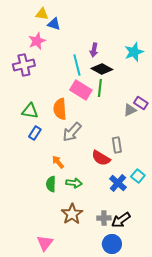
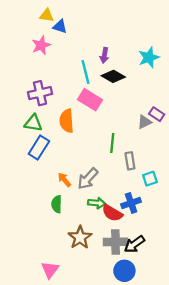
purple cross: (24, 65) -> (40, 93), moved
green line: (100, 88) -> (112, 143), moved
gray arrow: (72, 132) -> (88, 179), moved
blue rectangle: (35, 133) -> (39, 147), size x1.5
red semicircle: (101, 158) -> (112, 213), moved
cyan square: (138, 176) -> (150, 179), moved, turned 32
green arrow: (74, 183) -> (97, 203), moved
blue cross: (118, 183) -> (131, 203), turned 30
gray cross: (104, 218) -> (116, 242), size x1.5

